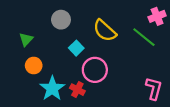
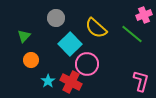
cyan square: (76, 48) -> (70, 44), size x1.6
cyan star: (52, 88) -> (48, 81), size x0.6
red cross: (77, 90) -> (71, 82), size x1.5

